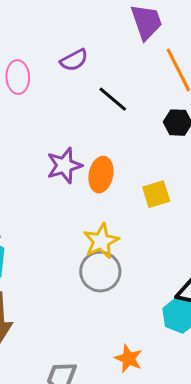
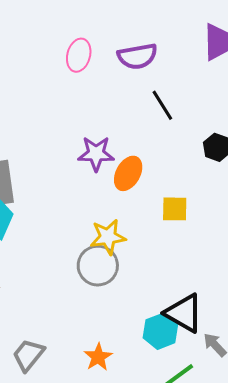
purple semicircle: (74, 60) -> (137, 56), size x1.4

